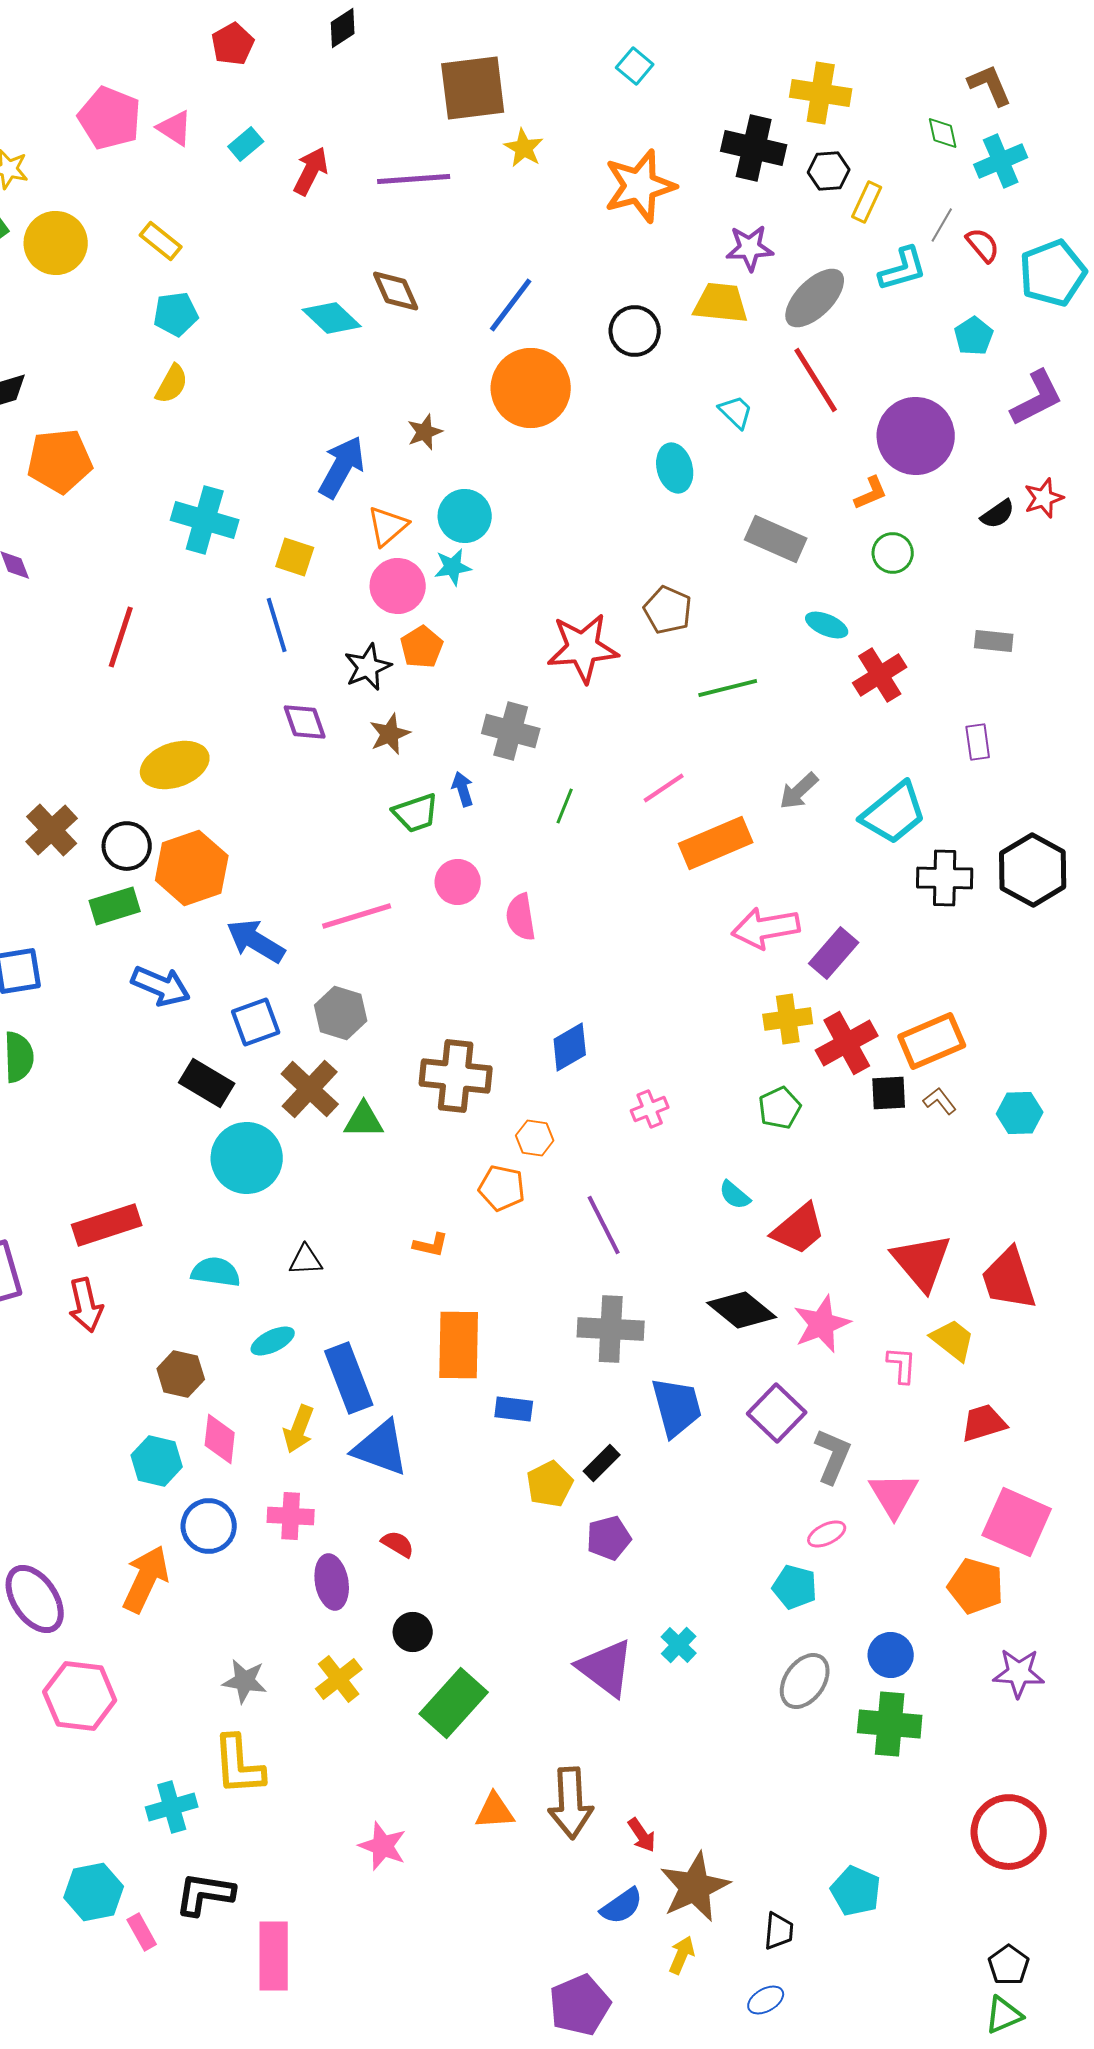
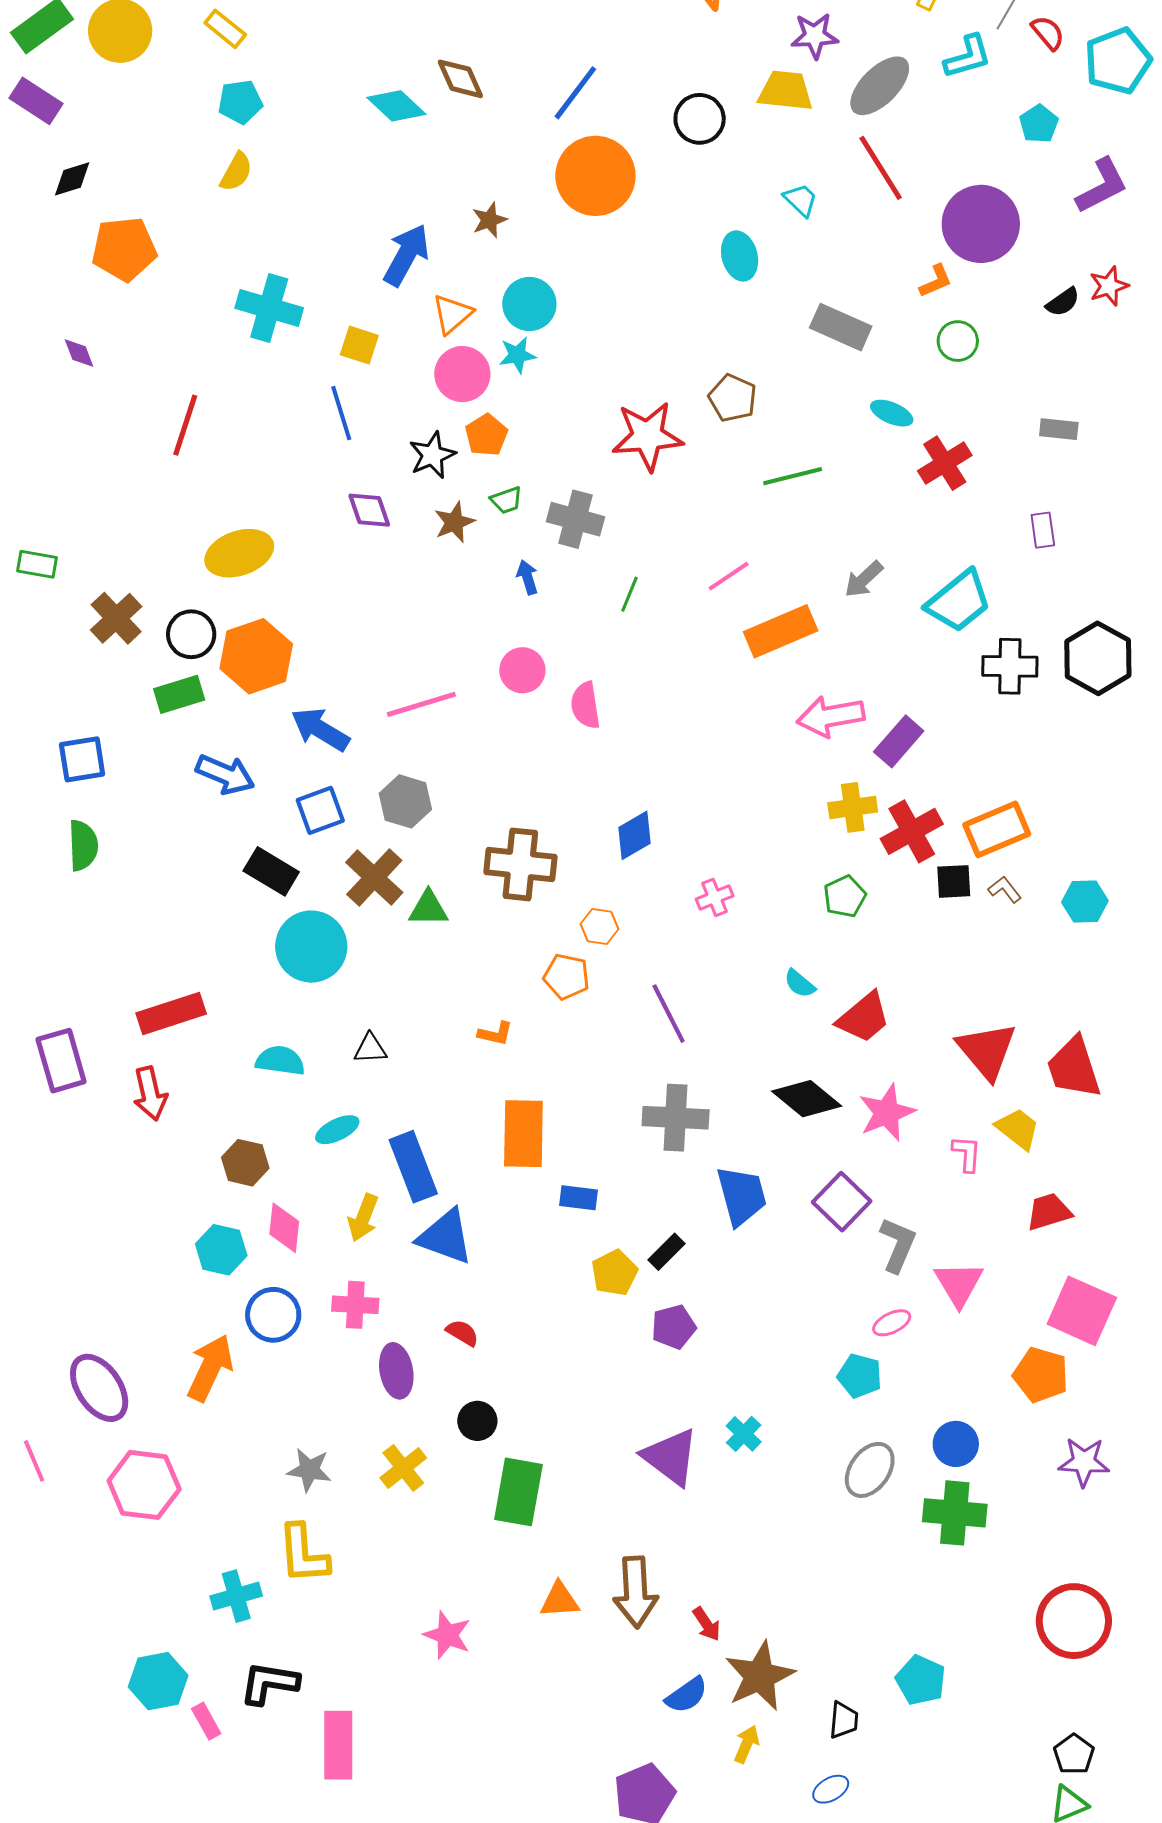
green trapezoid: (416, 813) -> (506, 500), moved, size x0.7
green rectangle: (454, 1703) -> (518, 1492), turned -32

